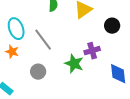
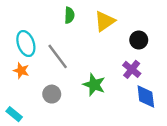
purple cross: (92, 51) -> (132, 69), moved, turned -35

